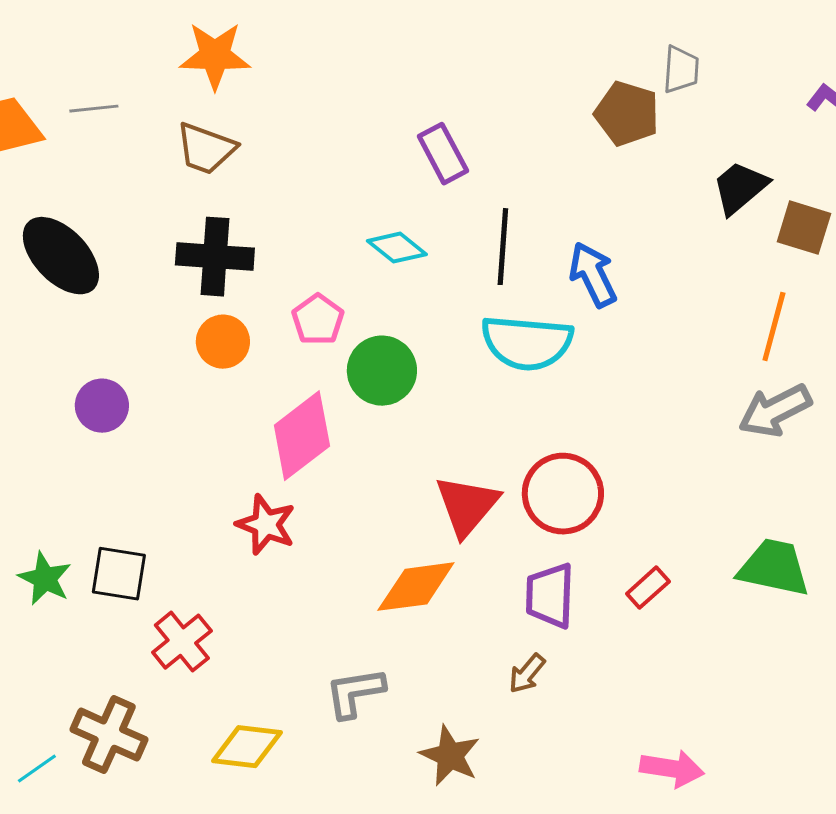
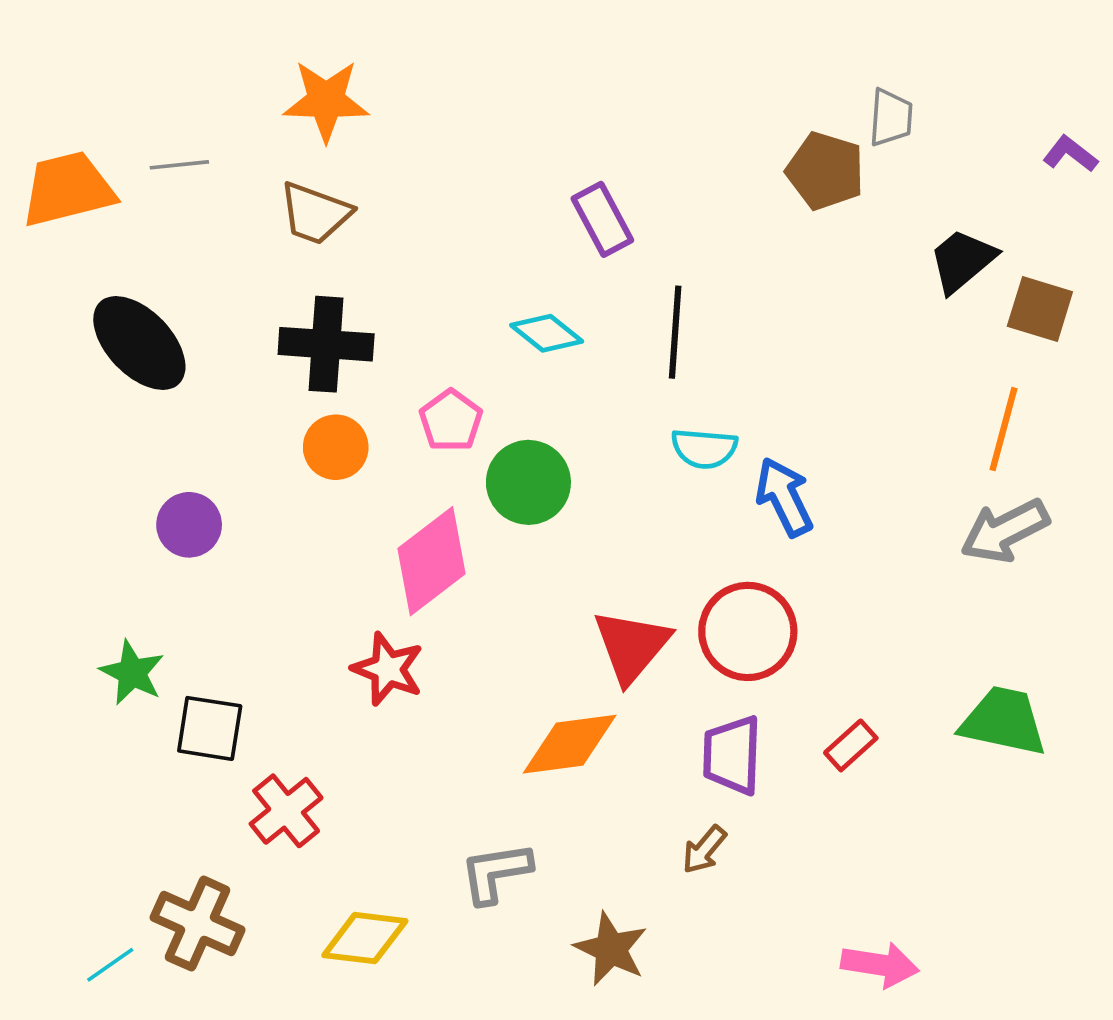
blue arrow: (593, 275) -> (784, 497), moved
cyan semicircle: (527, 343) -> (704, 448), size x0.6
green star: (45, 579) -> (132, 673), moved

